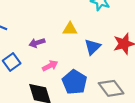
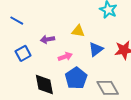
pink arrow: (50, 66) -> (65, 57), moved

